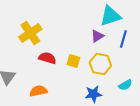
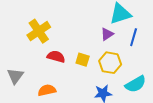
cyan semicircle: (125, 85) -> (136, 84), size x1.5

